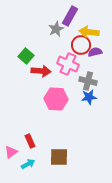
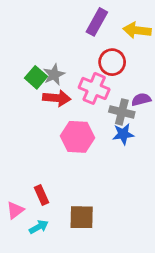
gray star: (56, 29) -> (54, 75), moved
yellow arrow: (89, 32) -> (137, 30), moved
purple semicircle: (95, 52) -> (141, 99), moved

